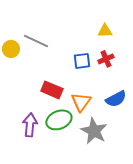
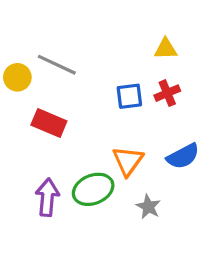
red rectangle: (52, 90) -> (49, 123), moved
gray star: (94, 131) -> (148, 207), size x0.6

